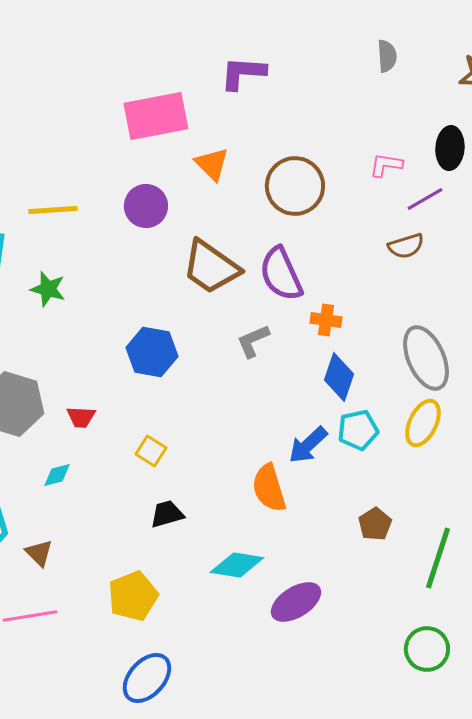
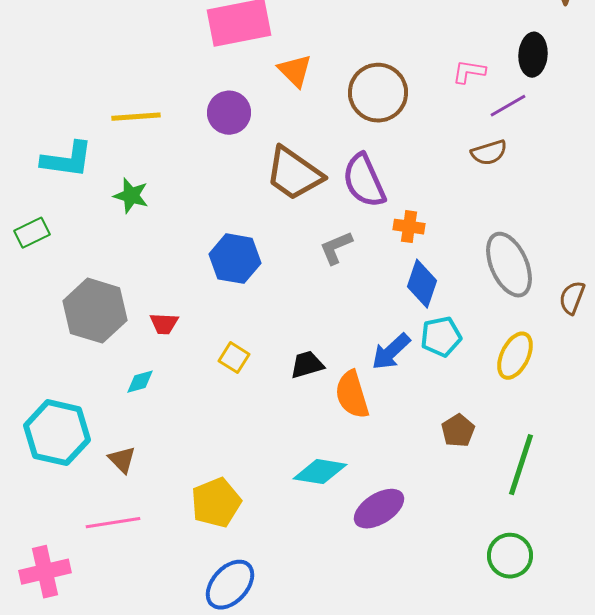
yellow ellipse: (423, 423) -> (515, 356), moved
black trapezoid: (167, 514) -> (307, 365), moved

